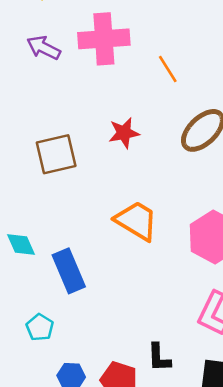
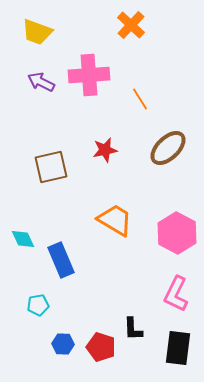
cyan pentagon: (40, 327) -> (38, 305), turned 30

